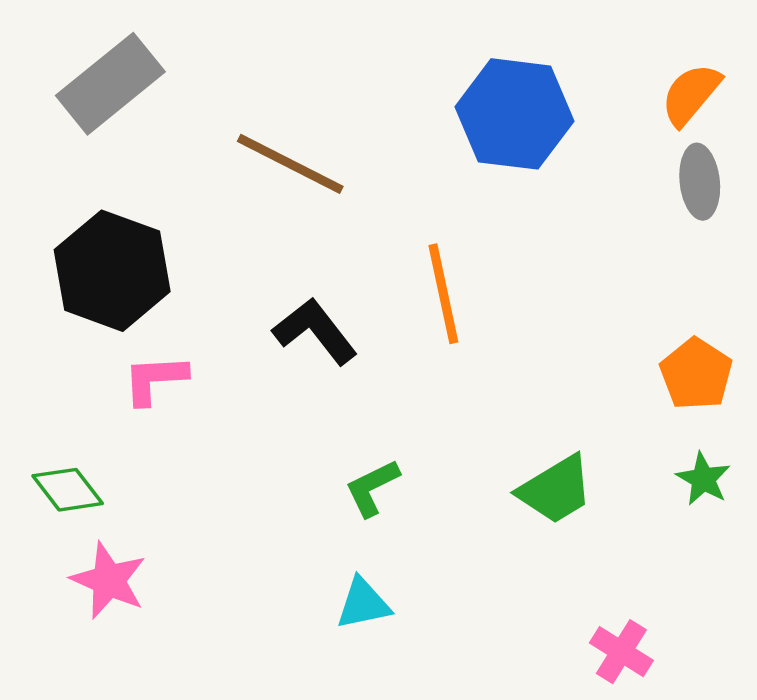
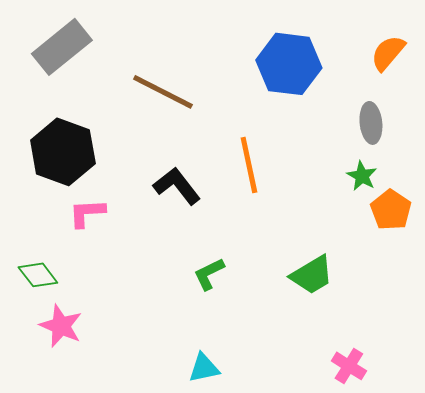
gray ellipse: (700, 182) -> (371, 123), moved
green star: (703, 479) -> (362, 176), moved
cyan triangle: (363, 604) -> (204, 368), moved

